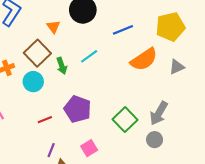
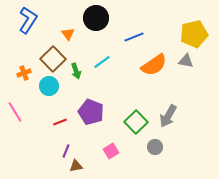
yellow pentagon: (170, 27) -> (194, 34), moved
gray triangle: (177, 67) -> (186, 61), moved, turned 35
gray circle: (155, 140) -> (155, 147), moved
pink square: (89, 148) -> (111, 151), moved

